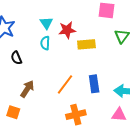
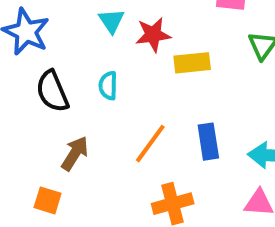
cyan semicircle: (45, 43) -> (108, 86), moved
black semicircle: (16, 58) -> (52, 91), size x1.5

